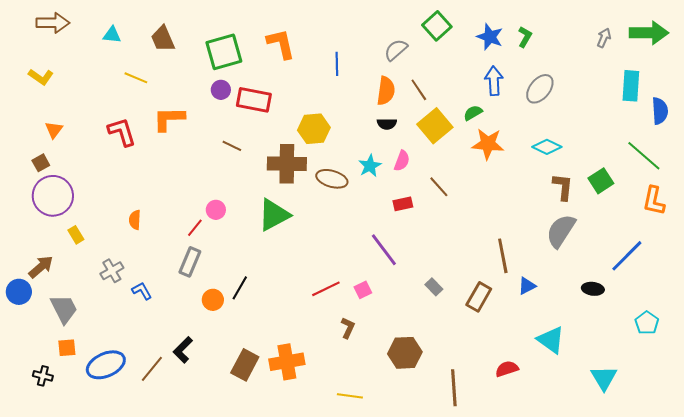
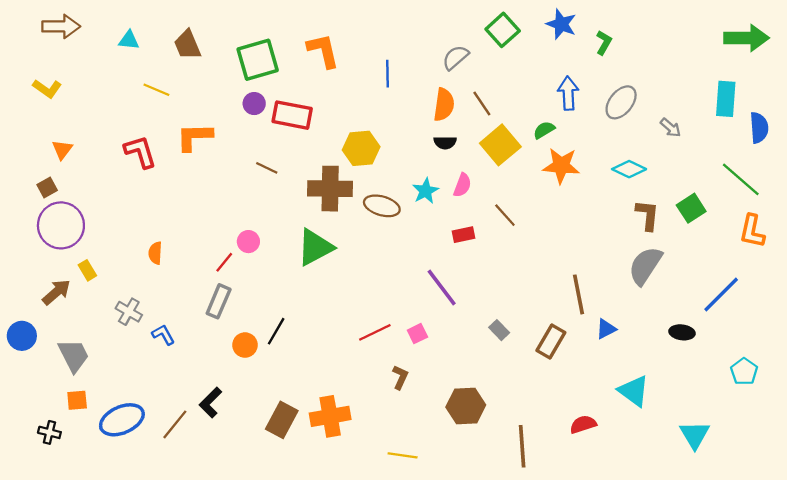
blue star: (490, 37) -> (561, 24), moved
gray arrow: (604, 38) -> (671, 128), moved, turned 108
brown arrow: (41, 267) -> (56, 292), moved
gray cross: (112, 271) -> (129, 312), turned -30

